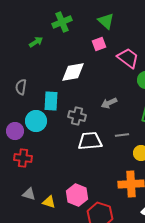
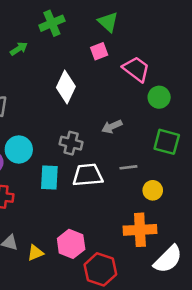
white diamond: (73, 72) -> (66, 87), turned -55
cyan rectangle: (51, 101) -> (49, 178), moved
yellow triangle: (49, 202) -> (35, 253), turned -40

